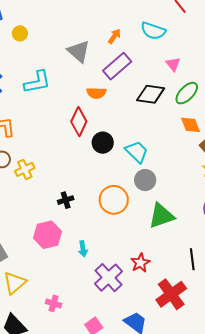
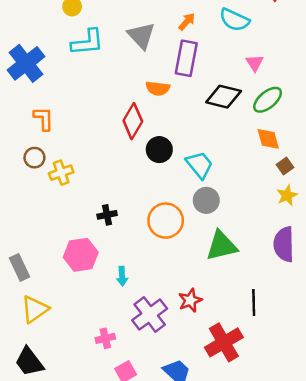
purple rectangle: (117, 66) -> (186, 58), turned -44
cyan L-shape: (37, 82) -> (87, 42), moved
pink cross: (54, 303) -> (105, 338), moved, turned -35

